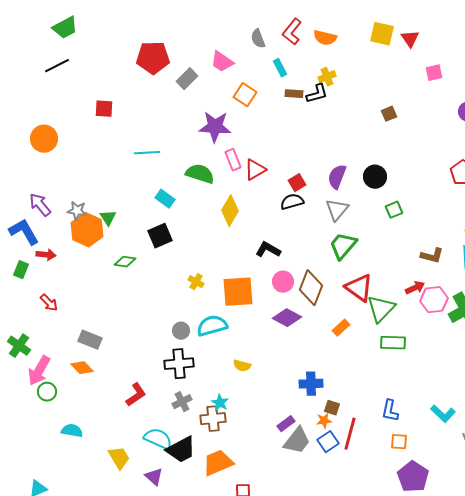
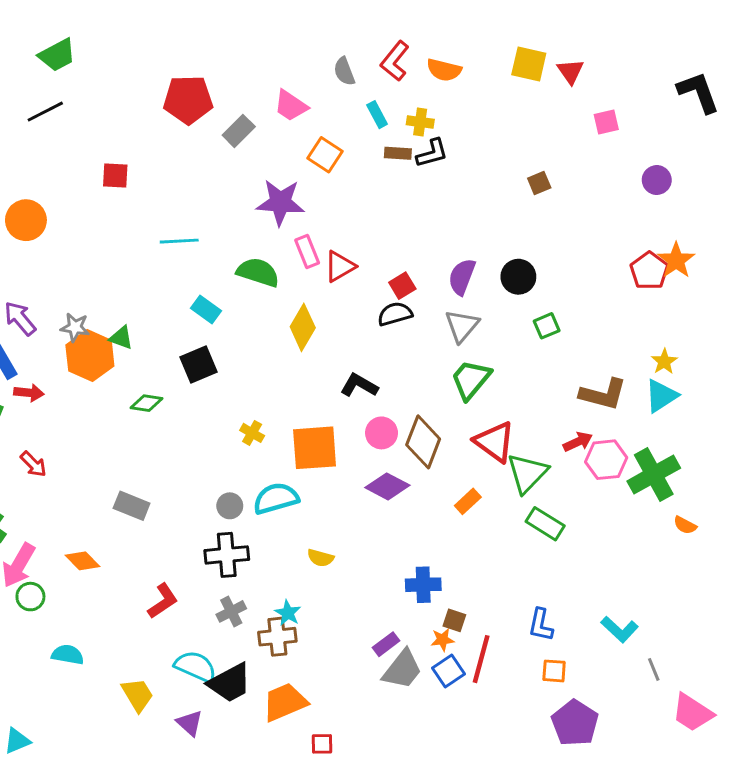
yellow cross: (327, 77) -> (420, 122), moved, turned 30
green triangle: (108, 218) -> (121, 338), turned -36
brown L-shape: (432, 256) -> (603, 394), size x1.4
gray rectangle: (90, 340) -> (132, 506), moved
green rectangle: (393, 343) -> (545, 524), turned 30

